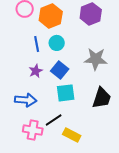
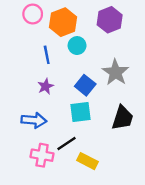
cyan circle: (57, 43) -> (77, 46), moved
gray star: (96, 59) -> (116, 72), turned 30
blue square: (60, 70) -> (85, 85), moved

